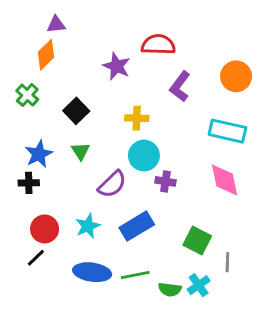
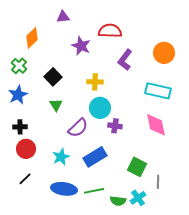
purple triangle: (56, 24) -> (63, 17), moved
blue star: (39, 154) -> (18, 95), moved
red circle: (45, 229) -> (26, 149), moved

